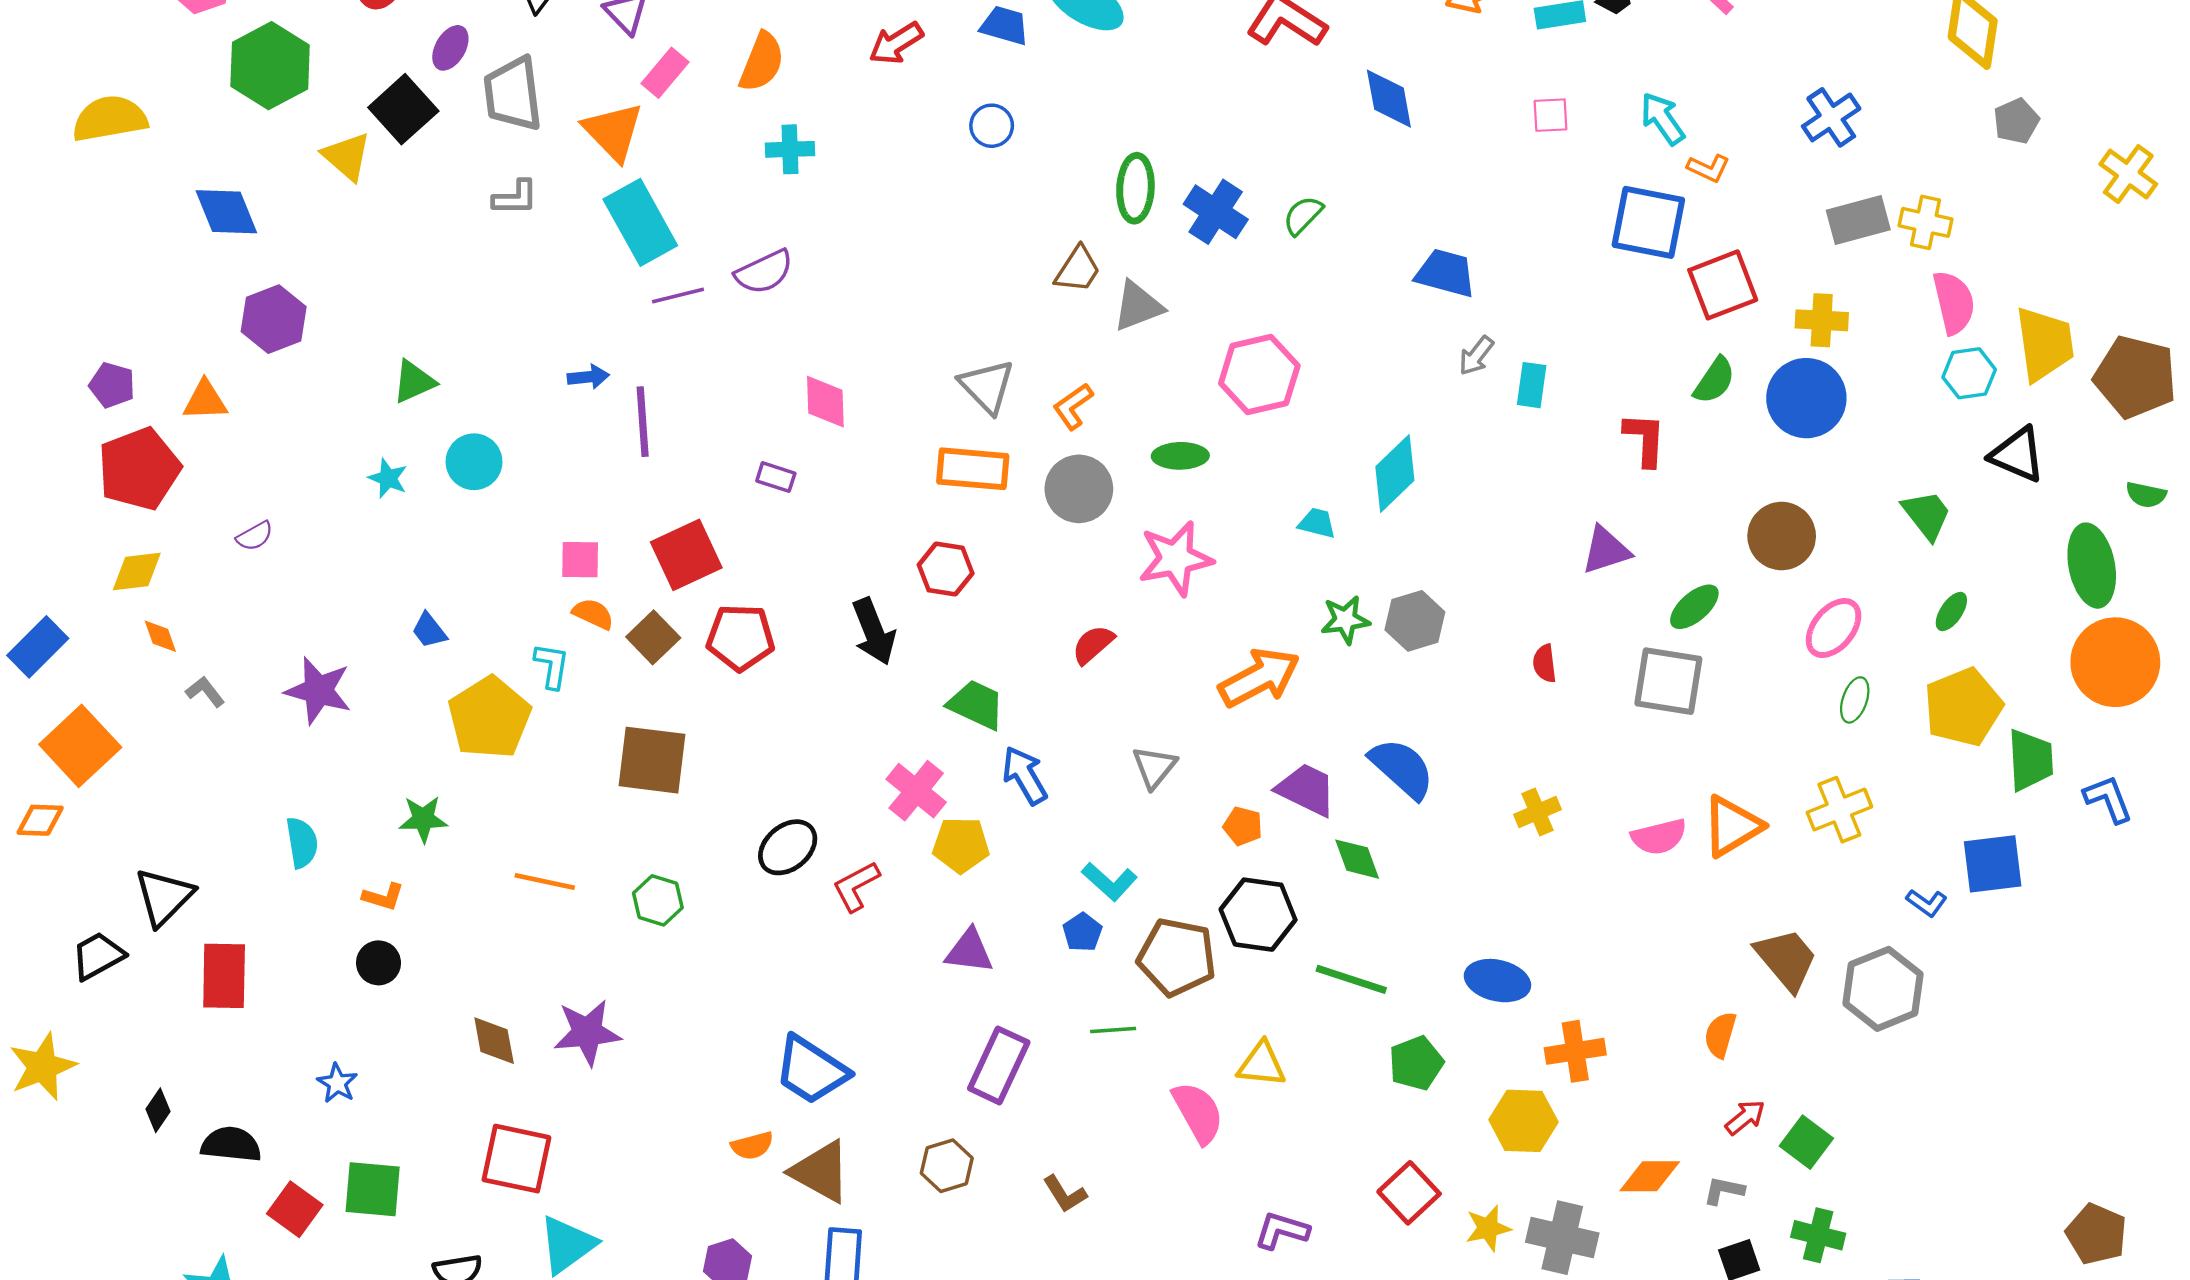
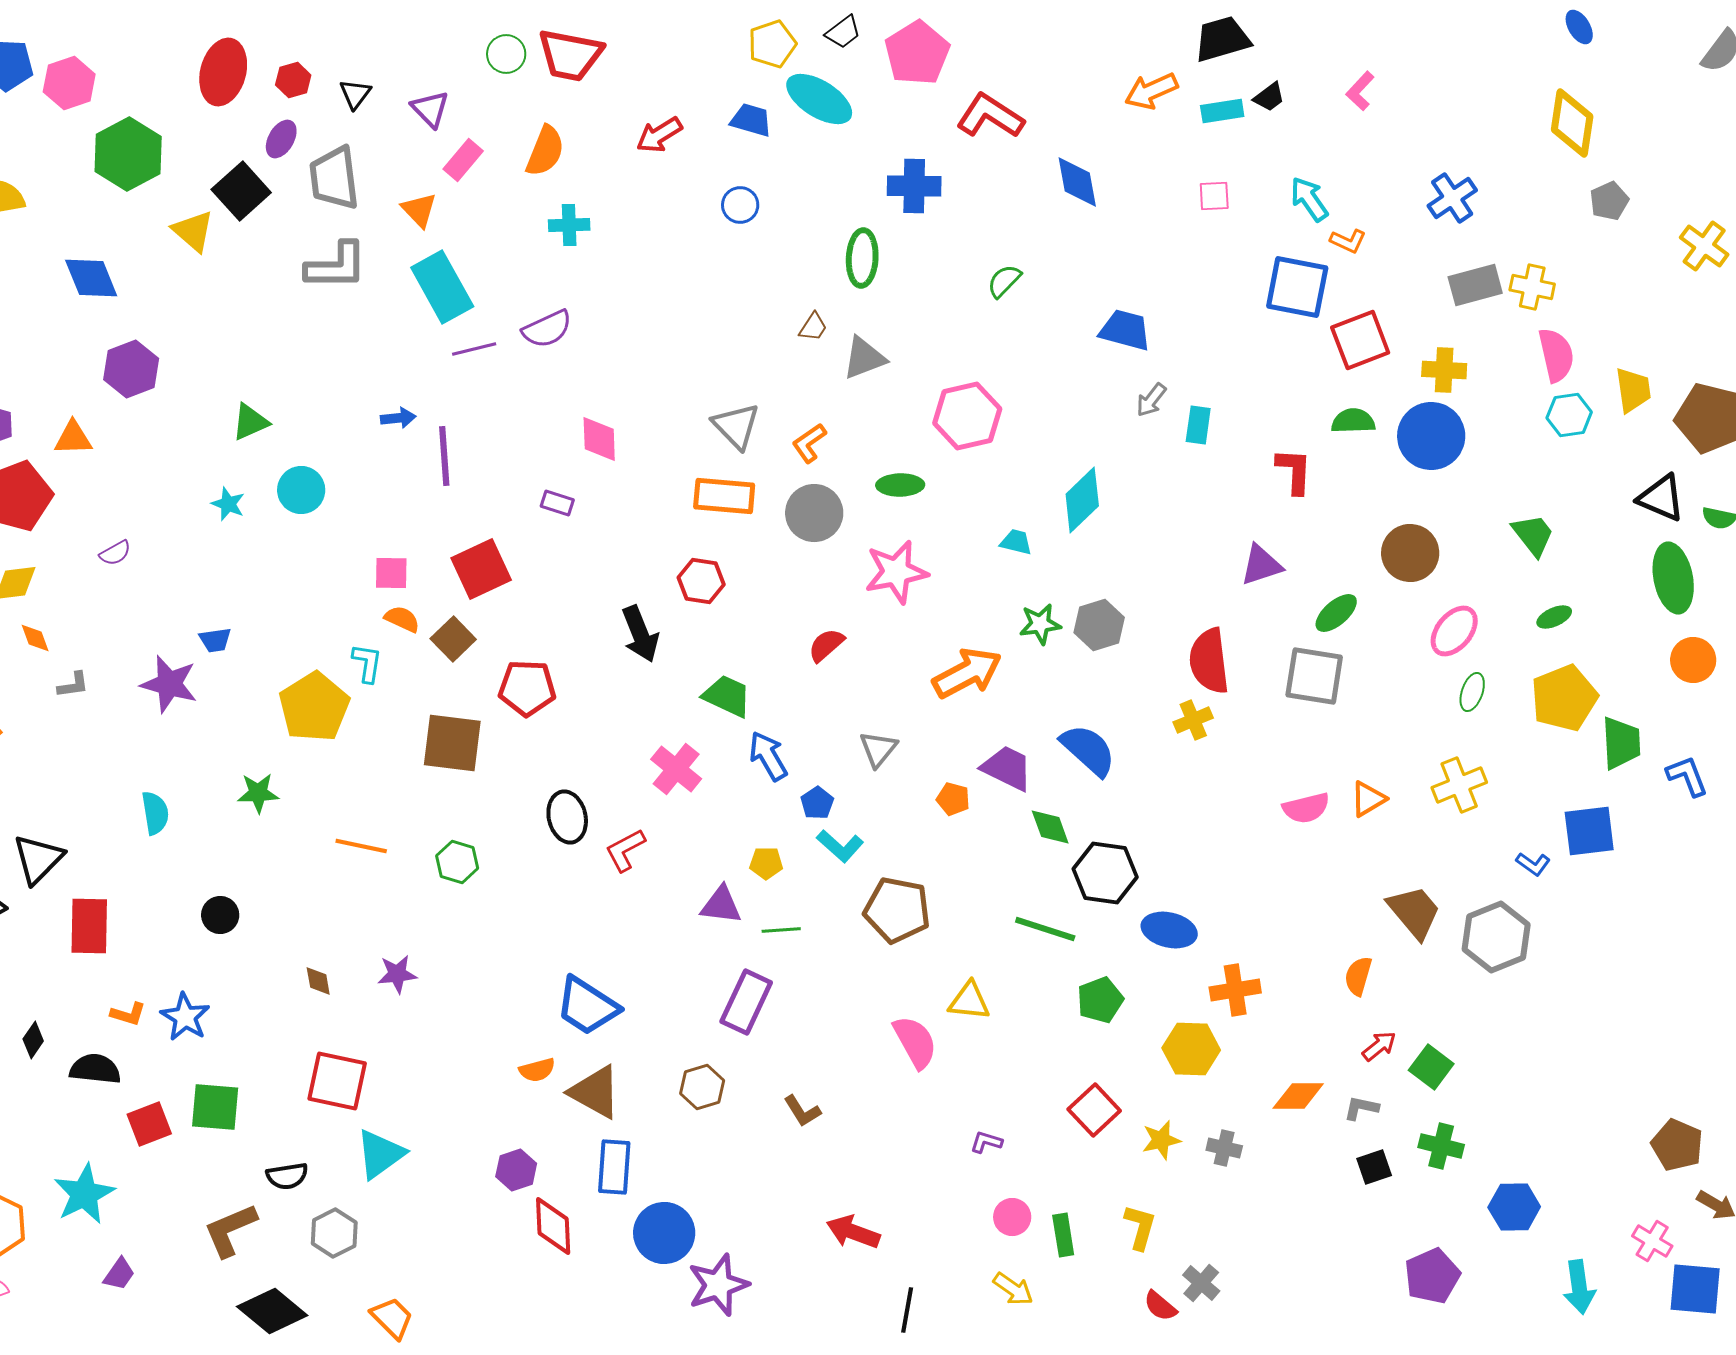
orange triangle: (613, 132) -> (419, 210), size x0.7
gray L-shape: (515, 198) -> (336, 266), size x1.6
blue cross: (1216, 212) -> (914, 186), moved, turned -32
brown trapezoid: (1078, 270) -> (813, 327), size x0.7
yellow trapezoid: (2045, 344) -> (1633, 390), size x0.7
green semicircle: (1714, 380) -> (1353, 421), turned -126
black triangle: (2017, 455) -> (1661, 498), moved
green ellipse: (1951, 612) -> (1554, 617), turned 32
blue trapezoid: (429, 630) -> (215, 640), moved, turned -60
red pentagon: (740, 637) -> (527, 688), moved
orange circle: (2115, 662) -> (1693, 660), size x0.6
red semicircle: (1545, 663) -> (1209, 661), size x2.0
gray L-shape: (205, 692) -> (73, 685), turned 120
yellow cross: (1538, 812) -> (1193, 720), moved
orange triangle: (1732, 826) -> (1368, 799), size x0.7
yellow pentagon: (961, 845) -> (766, 863), moved, size x0.7
black ellipse: (788, 847) -> (567, 817), turned -63
orange L-shape: (383, 897) -> (128, 1014), moved
black hexagon: (1258, 915) -> (1105, 873), moved
blue pentagon: (1082, 932) -> (817, 803), moved
green line: (1113, 1030) -> (781, 930), moved
purple star: (587, 1032) -> (397, 974), size x0.7
brown diamond: (494, 1041) -> (318, 981), size x0.7
blue star: (337, 1083) -> (185, 1017), size x1.4
red square: (295, 1209) -> (149, 1124), turned 33
purple L-shape: (1282, 1231) -> (986, 1142), size x0.7
gray cross: (1562, 1238) -> (1224, 1148), size x0.6

